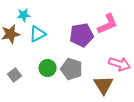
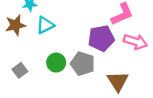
purple pentagon: (82, 35) -> (101, 38), moved
pink arrow: (120, 64) -> (135, 42), moved

